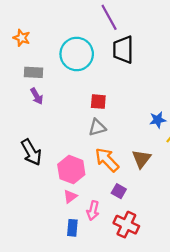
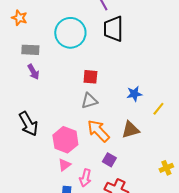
blue star: (158, 120) -> (134, 94), moved
brown triangle: (141, 159) -> (130, 130), turned 36

